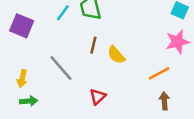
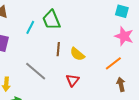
pink star: (178, 42) -> (124, 36), turned -30
red triangle: (98, 97) -> (73, 80), moved

